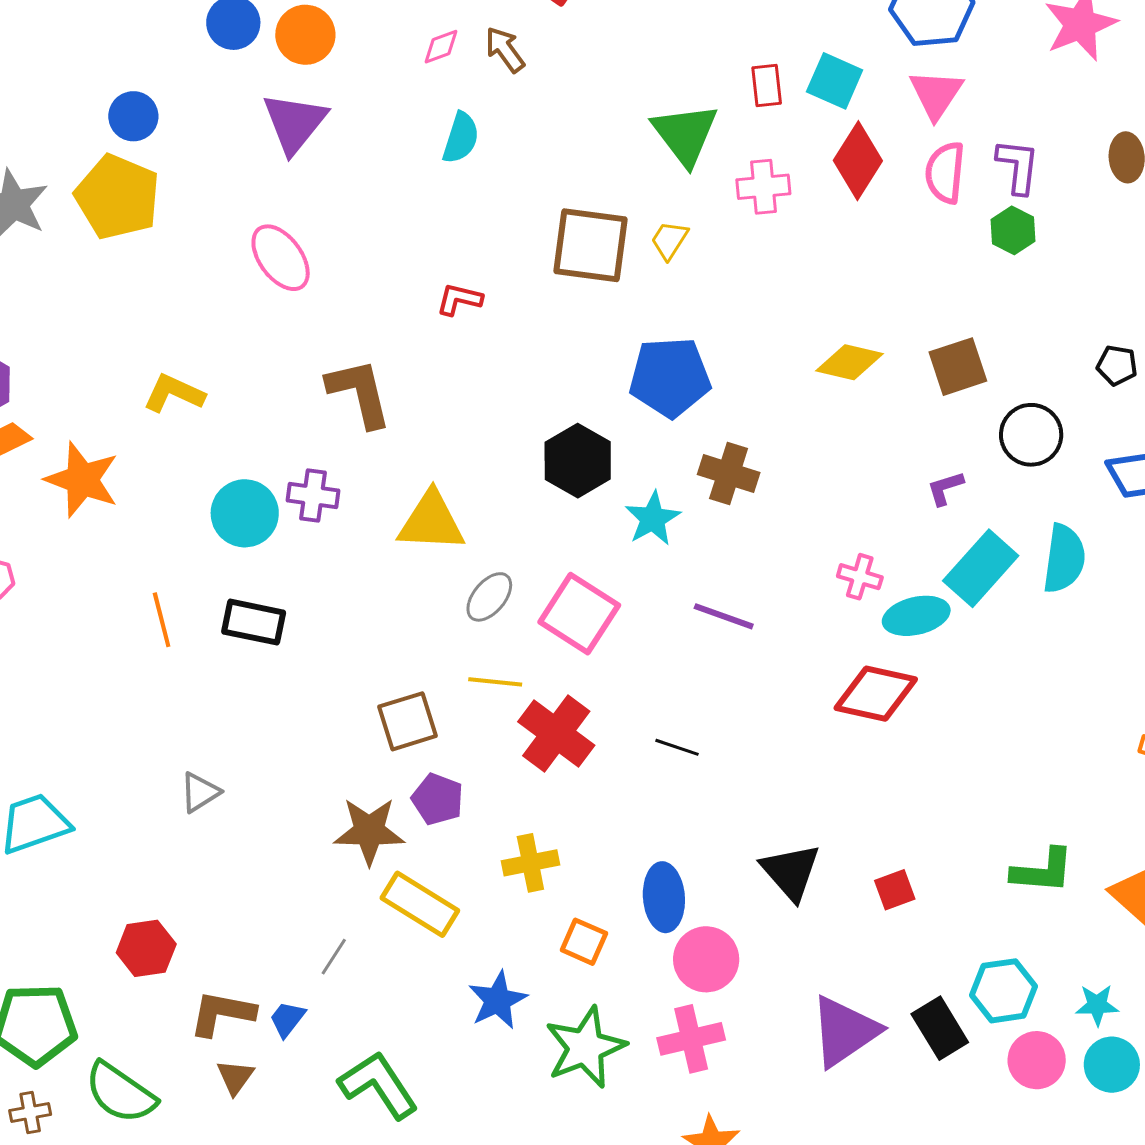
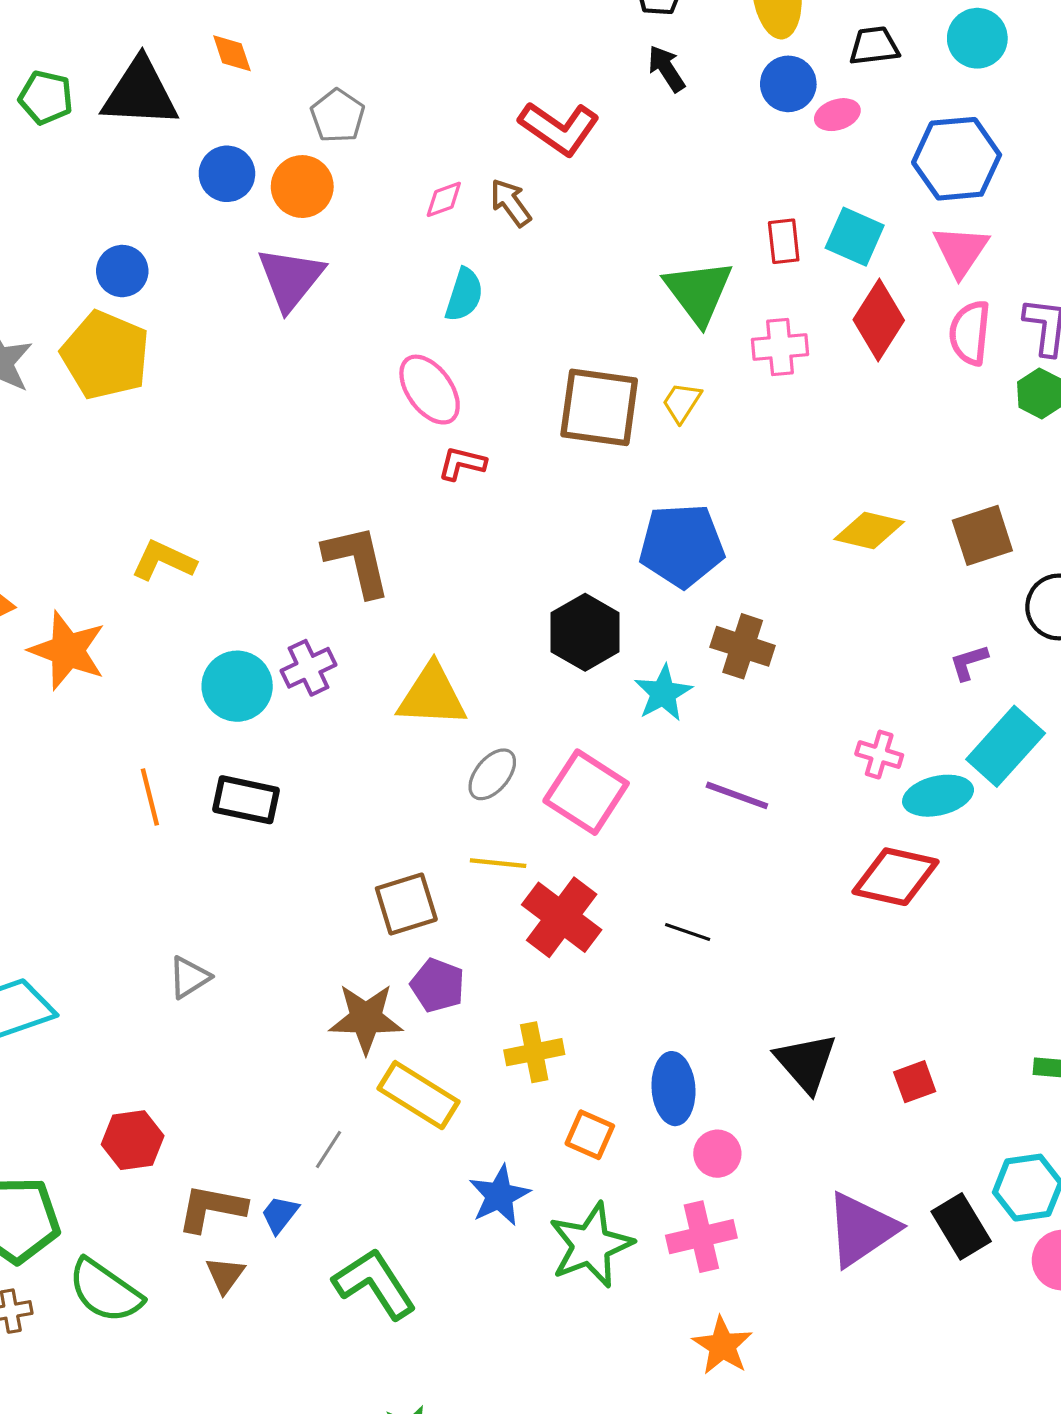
pink ellipse: (281, 258) -> (430, 390), moved
purple cross: (313, 496) -> (308, 668), turned -33
pink circle: (706, 959) -> (717, 1154), size x0.7

